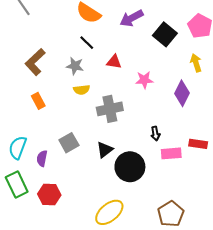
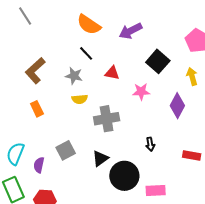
black square: (165, 34) -> (158, 61), moved
pink rectangle: (171, 153) -> (156, 191), moved

